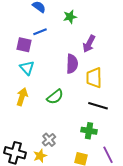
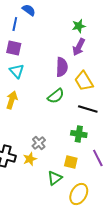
green star: (70, 17) -> (79, 26), moved
blue line: (40, 32) -> (15, 24), moved, turned -56
yellow trapezoid: (94, 78) -> (84, 81), turned -30
green semicircle: (55, 97) -> (56, 96), moved

